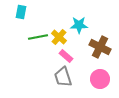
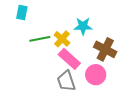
pink rectangle: (66, 56) -> (69, 59), size x1.5
pink circle: (100, 79) -> (96, 75), moved

